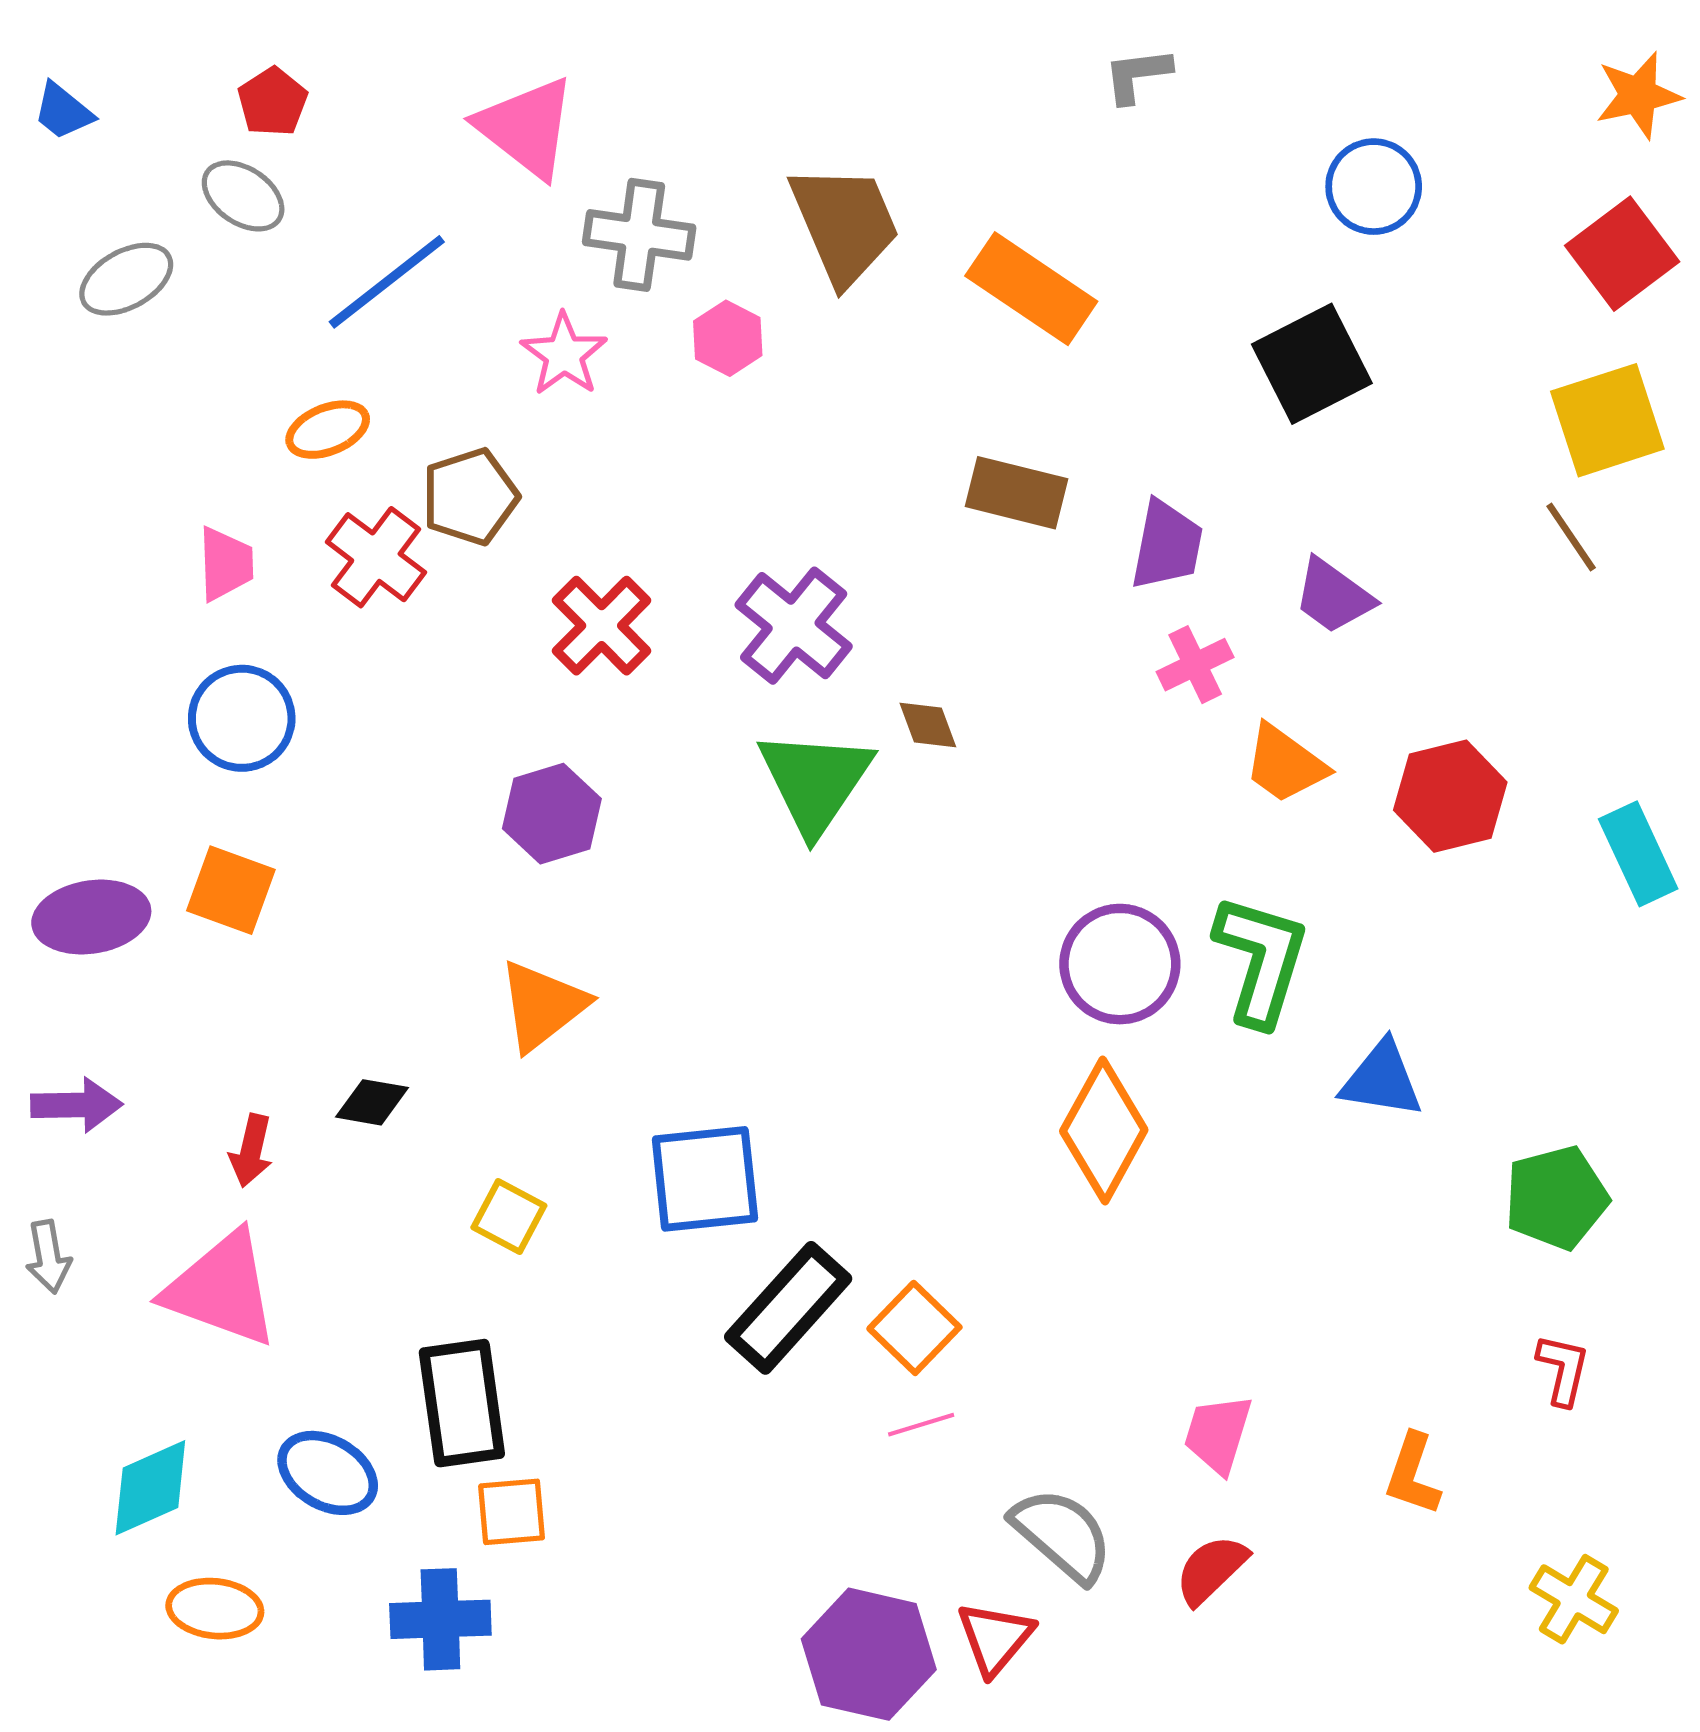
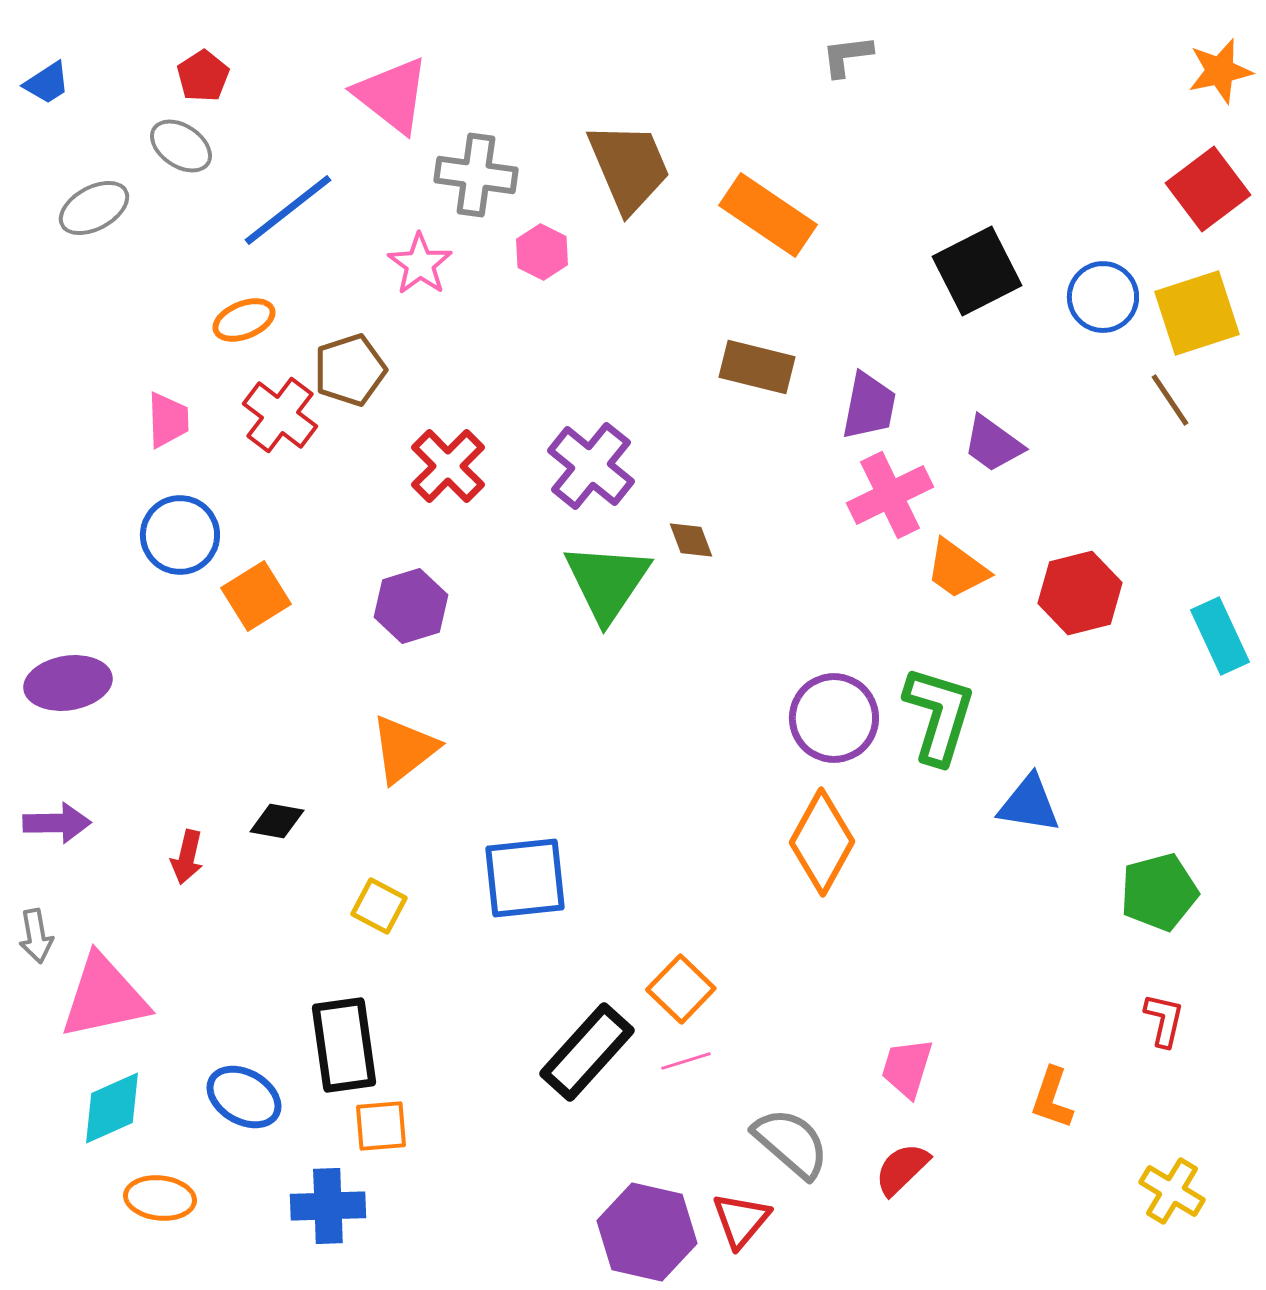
blue trapezoid: (63, 111) -> (47, 83), turned -72
blue circle: (1374, 187) -> (1103, 297), moved
pink cross: (1195, 665) -> (890, 495), size x1.5
orange square: (231, 890) -> (256, 596), moved, turned 38
pink triangle: (222, 1289) -> (104, 997), moved, turned -32
black rectangle: (788, 1308) -> (587, 1052), moved

